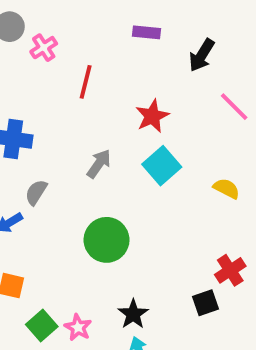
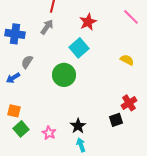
gray arrow: (99, 164) -> (47, 27), moved
cyan square: (162, 166) -> (79, 48), moved
green circle: (107, 240) -> (64, 75), moved
green square: (42, 326) -> (21, 129), moved

